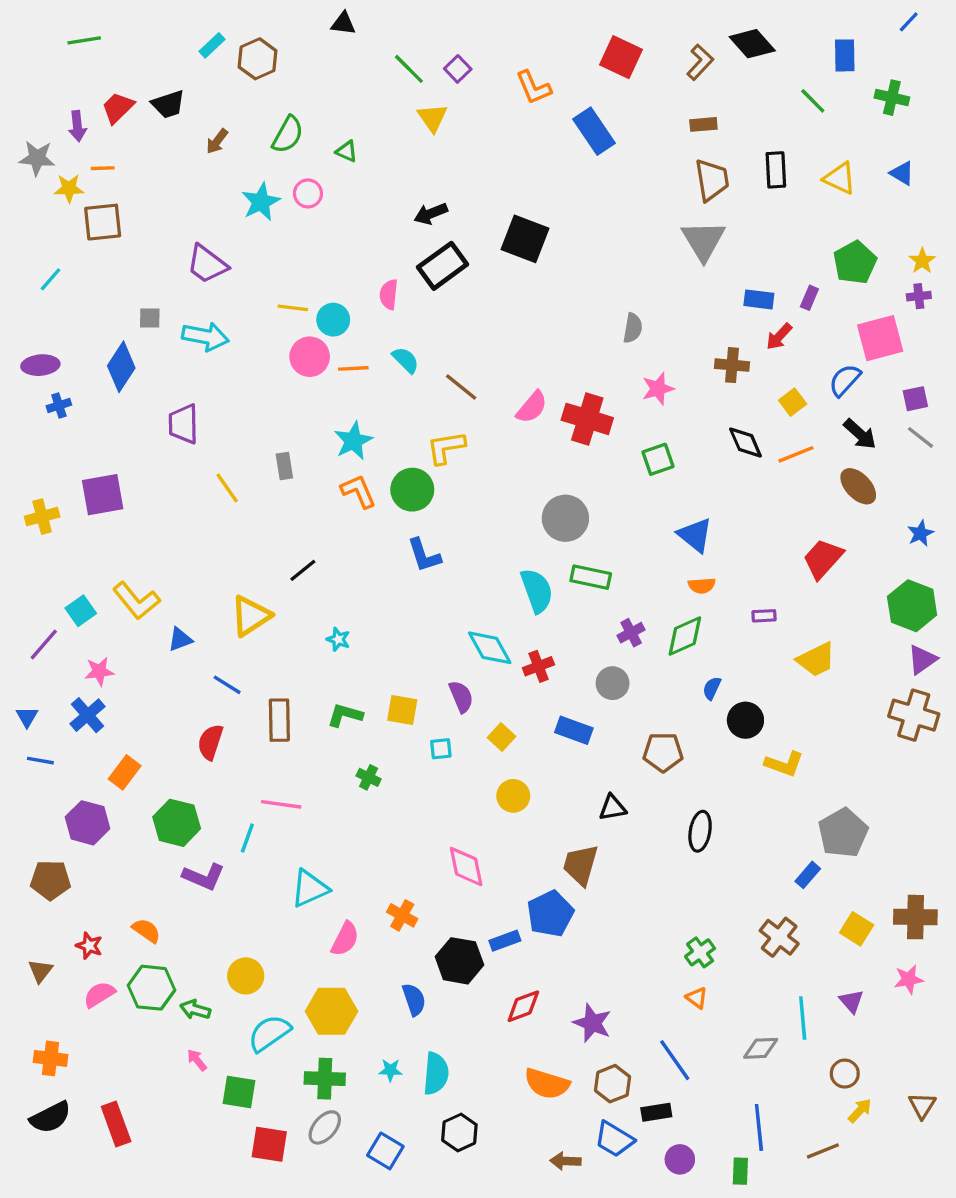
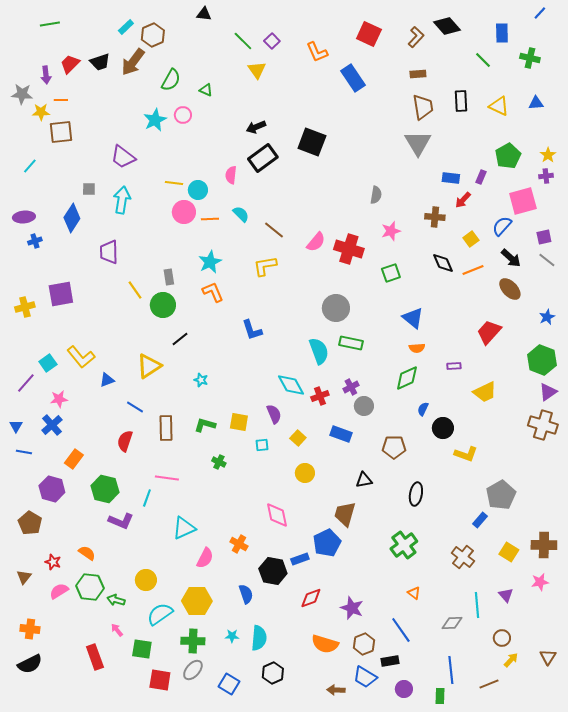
brown arrow: (217, 141) -> (133, 62), moved, size x1.8
blue triangle: (902, 173) -> (536, 103), turned -35
cyan arrow: (205, 336) -> (122, 200), turned -92
green circle: (412, 490) -> (163, 305), moved
purple cross: (631, 633) -> (351, 387), moved
brown pentagon: (50, 880) -> (30, 523), turned 30
green cross: (700, 952) -> (404, 545), moved, size x1.5
red rectangle: (116, 1124) -> (95, 657), moved

